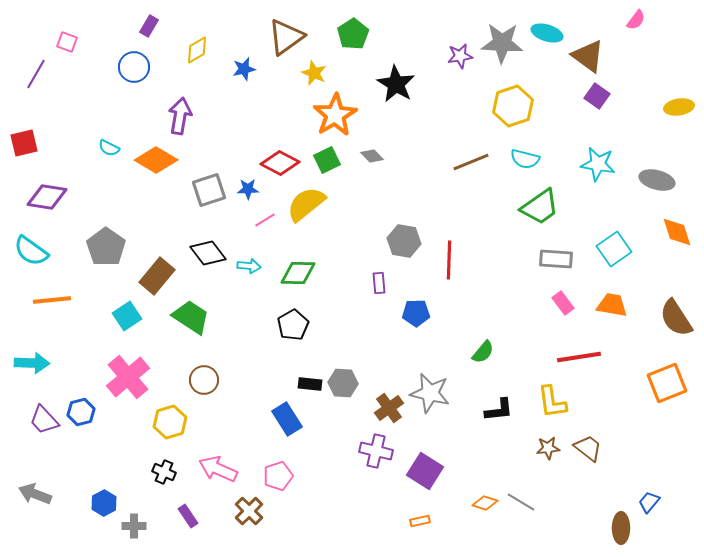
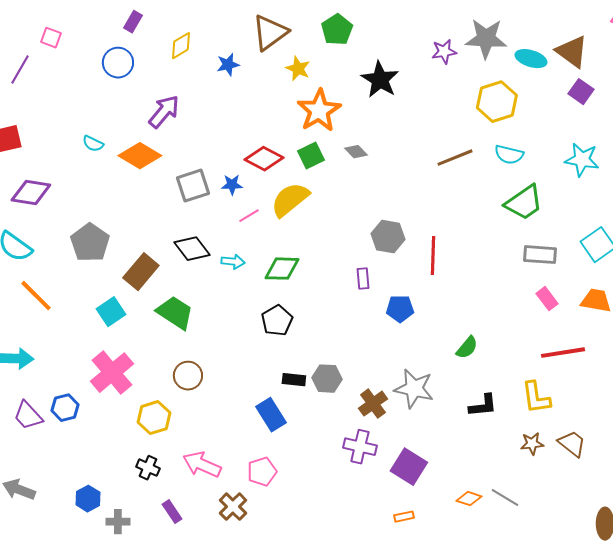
cyan ellipse: (547, 33) -> (531, 59), moved
purple arrow: (180, 116) -> (164, 112), turned 30
orange line: (52, 300) -> (36, 296), turned 51

